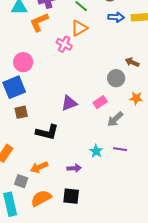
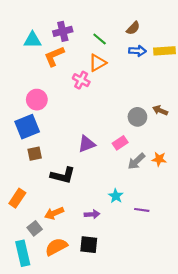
brown arrow: (132, 62) -> (160, 110), moved
orange star: (136, 98) -> (159, 159), moved
purple line: (120, 149) -> (142, 210), moved
gray square: (21, 181) -> (35, 228), turned 32

